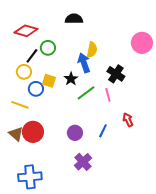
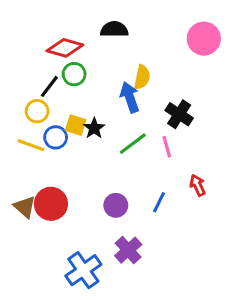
red diamond: (26, 31) -> (65, 48), moved
pink circle: (142, 43) -> (204, 39), moved
black star: (71, 79) -> (94, 128), moved
yellow line: (20, 105) -> (31, 145), moved
blue cross: (30, 177) -> (83, 270), moved, turned -30

